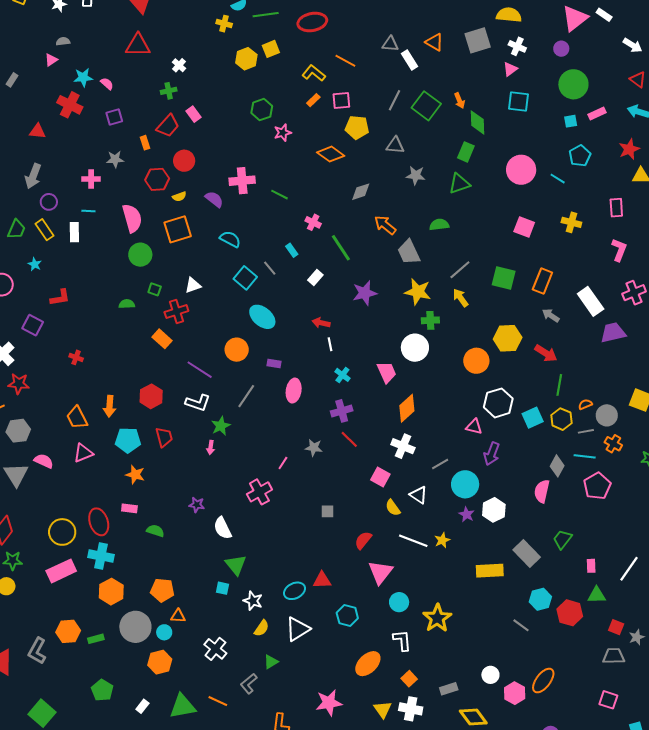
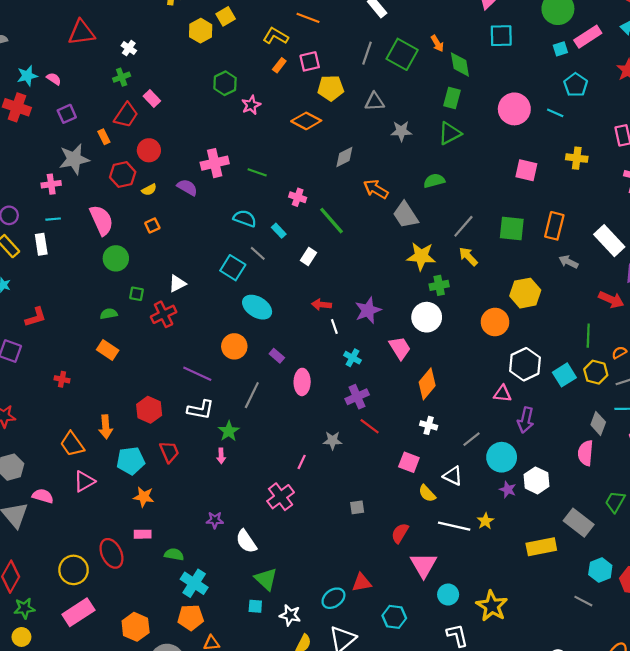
pink rectangle: (597, 114) -> (588, 37), size x1.4
gray star: (115, 159) -> (74, 159), size x1.6
orange square: (178, 229) -> (152, 226), size x0.5
cyan semicircle: (230, 239) -> (245, 218), moved
purple star: (365, 293) -> (368, 310), moved
orange rectangle: (162, 339) -> (108, 350), moved
red arrow: (546, 353) -> (611, 300), moved
purple rectangle: (274, 363) -> (277, 356), turned 40
white cross: (403, 446) -> (429, 425), size x0.7
cyan cross: (101, 556) -> (194, 583), moved, turned 30

